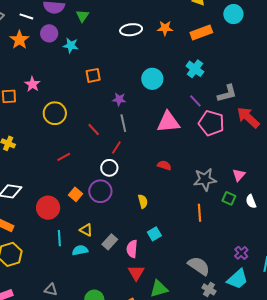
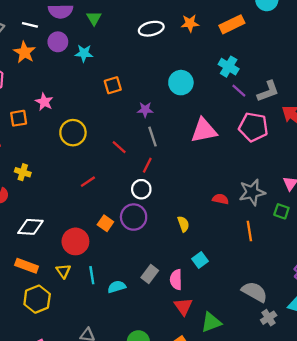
purple line: (195, 101) -> (239, 91), moved
red semicircle: (164, 165) -> (220, 199), moved
yellow triangle: (86, 230) -> (63, 271), moved, turned 32
gray cross: (209, 289) -> (269, 318), turned 32

